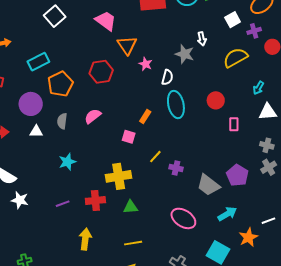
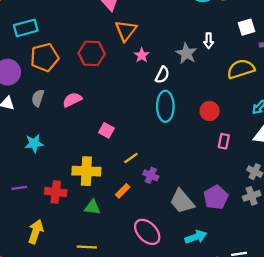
orange rectangle: (145, 117) -> (123, 191), moved

